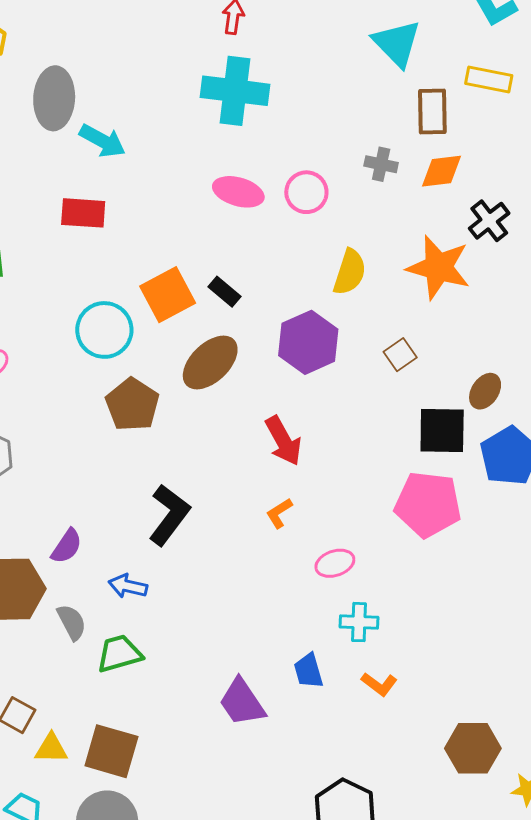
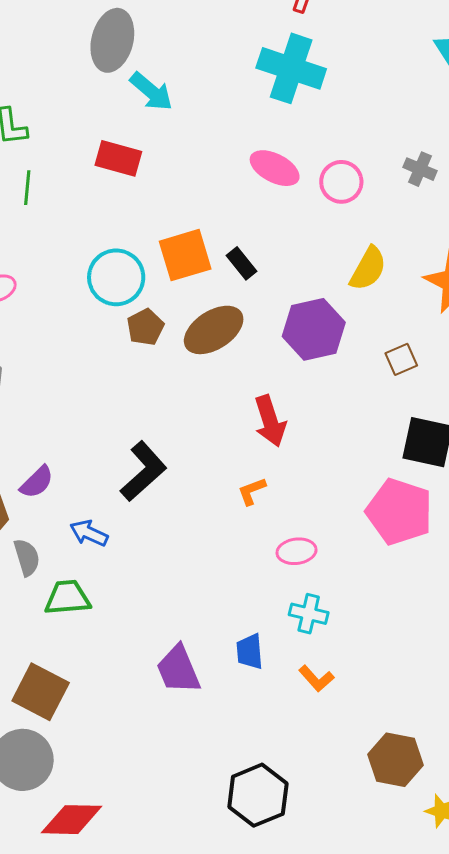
brown pentagon: (132, 405) -> (145, 327), moved, size x0.7

